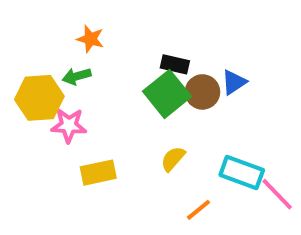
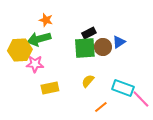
black rectangle: (175, 64) -> (89, 33), turned -40
green arrow: (77, 76) -> (39, 39), size x1.6
green square: (167, 94) -> (85, 48), turned 35

